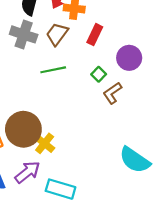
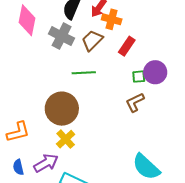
green square: (99, 74) -> (139, 77), moved, turned 32
brown circle: (23, 129) -> (62, 109), moved

